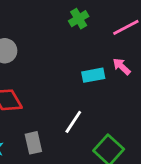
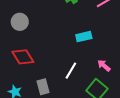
pink arrow: (122, 66) -> (104, 66), moved

